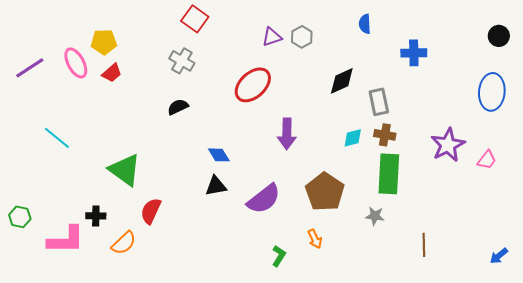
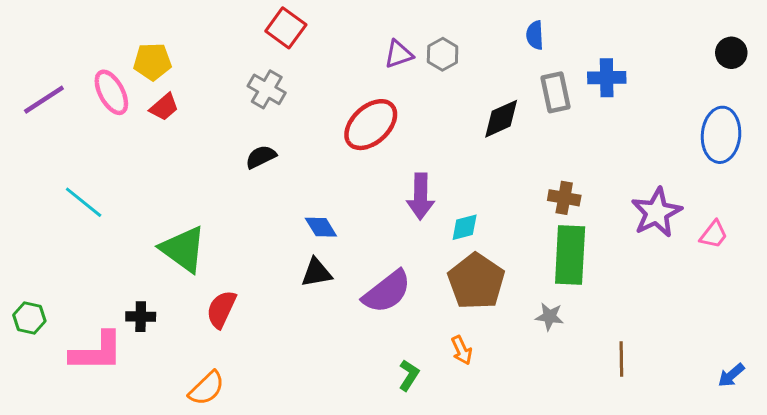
gray rectangle: (379, 102) -> (555, 92), moved
cyan diamond: (353, 138) -> (465, 227), moved
orange semicircle: (124, 243) -> (207, 388), moved

